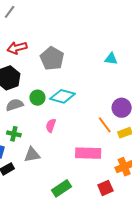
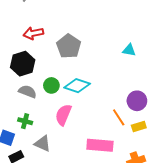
gray semicircle: (15, 105) -> (28, 92), turned 36
pink semicircle: (51, 125) -> (63, 115), size x1.5
gray triangle: (32, 155) -> (43, 144), turned 30

